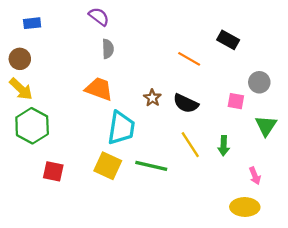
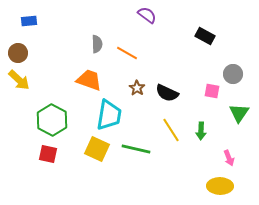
purple semicircle: (99, 17) -> (147, 15), moved
orange line: (189, 59) -> (127, 53), moved
green hexagon: (32, 126) -> (52, 120), moved

